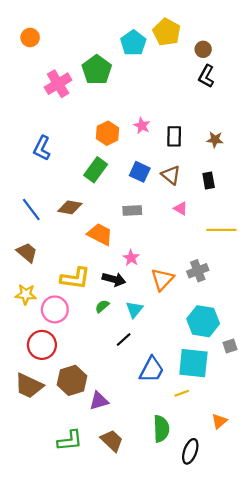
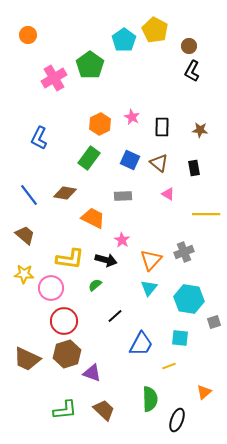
cyan triangle: (134, 309) -> (149, 288), moved
red circle: (42, 345) -> (64, 321), moved
cyan square: (193, 363) -> (180, 338), size x0.6
purple triangle: (99, 401) -> (92, 373), turned 36

